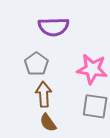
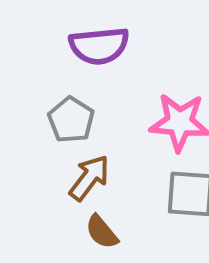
brown arrow: (44, 94) -> (89, 178), turned 45

